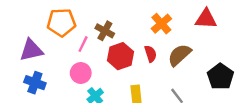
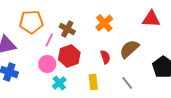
orange cross: (161, 24) -> (104, 23), moved
red semicircle: (151, 54) -> (105, 57), moved
red hexagon: (120, 56) -> (69, 56), moved

